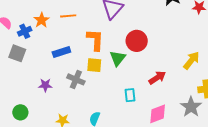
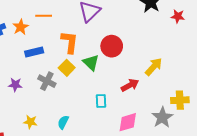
orange star: (41, 20) -> (21, 27), moved
green triangle: (118, 58) -> (91, 63), turned -30
yellow arrow: (191, 60) -> (154, 67), moved
yellow square: (94, 65) -> (67, 68), turned 35

